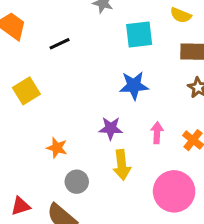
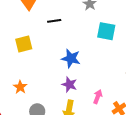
blue star: (134, 86) -> (71, 58), moved
orange star: (57, 148) -> (20, 87), moved

